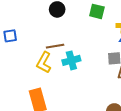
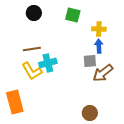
yellow L-shape: (44, 62) -> (32, 71), moved, turned -60

